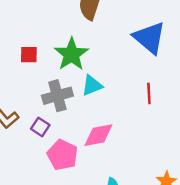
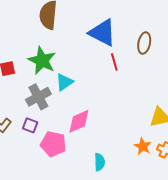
red line: (149, 94) -> (114, 62), moved

